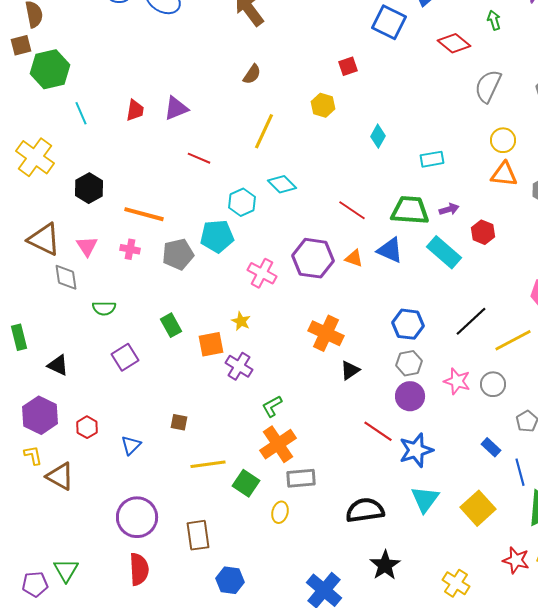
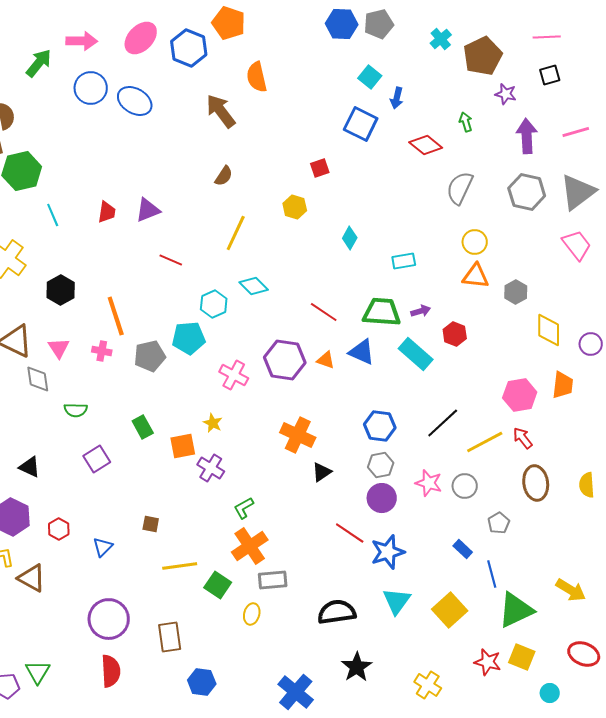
orange line: (144, 214) -> (116, 316), turned 57

